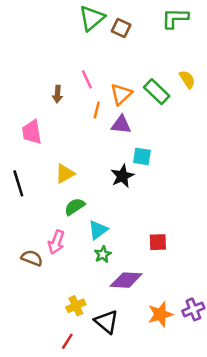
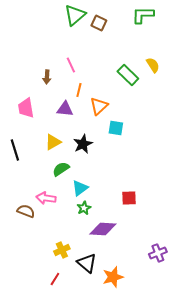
orange triangle: (121, 94) -> (99, 106), moved
purple triangle: (121, 125) -> (65, 109), moved
black star: (122, 176) -> (83, 144), moved
pink arrow: (56, 242) -> (46, 198), turned 78
orange star: (160, 314) -> (113, 277), moved

